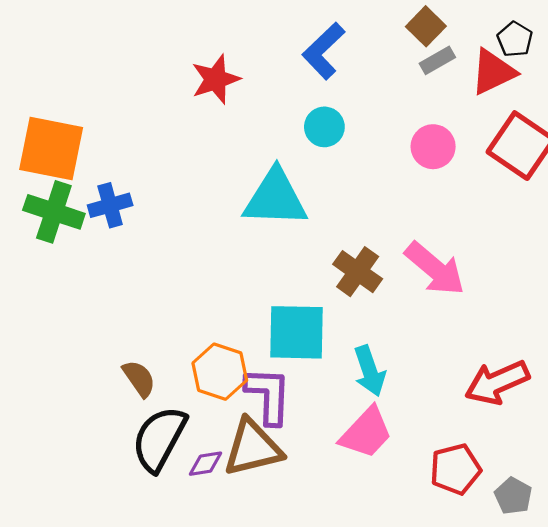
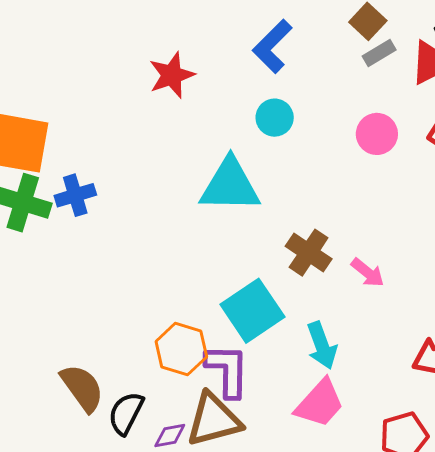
pink arrow: (435, 269) -> (368, 273), moved, size x0.6
cyan square: (296, 332) -> (252, 311), turned -34
brown semicircle: (139, 379) -> (82, 388), moved, size x1.4
black semicircle: (159, 439) -> (126, 413), size x0.7

